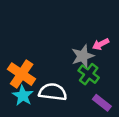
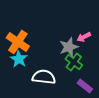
orange cross: (22, 74) -> (18, 42), moved
cyan star: (23, 96) -> (19, 59), moved

